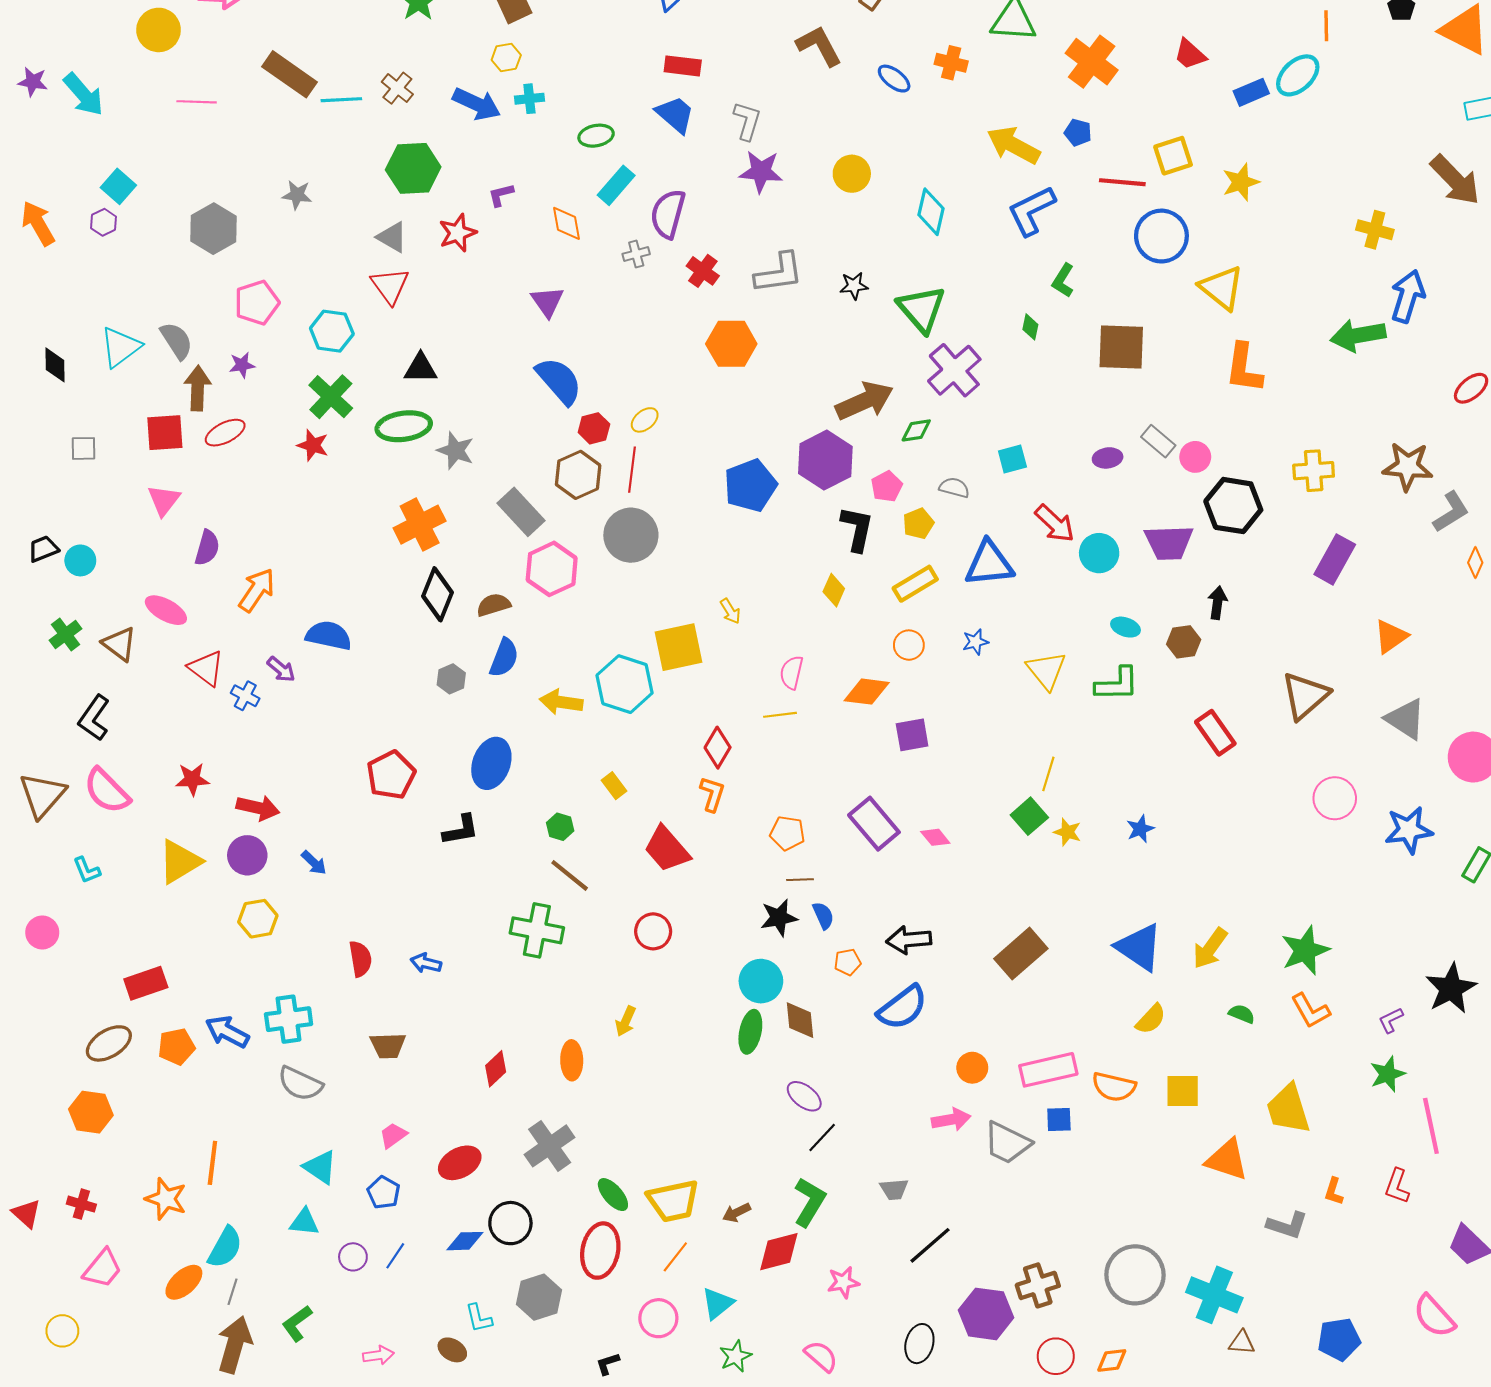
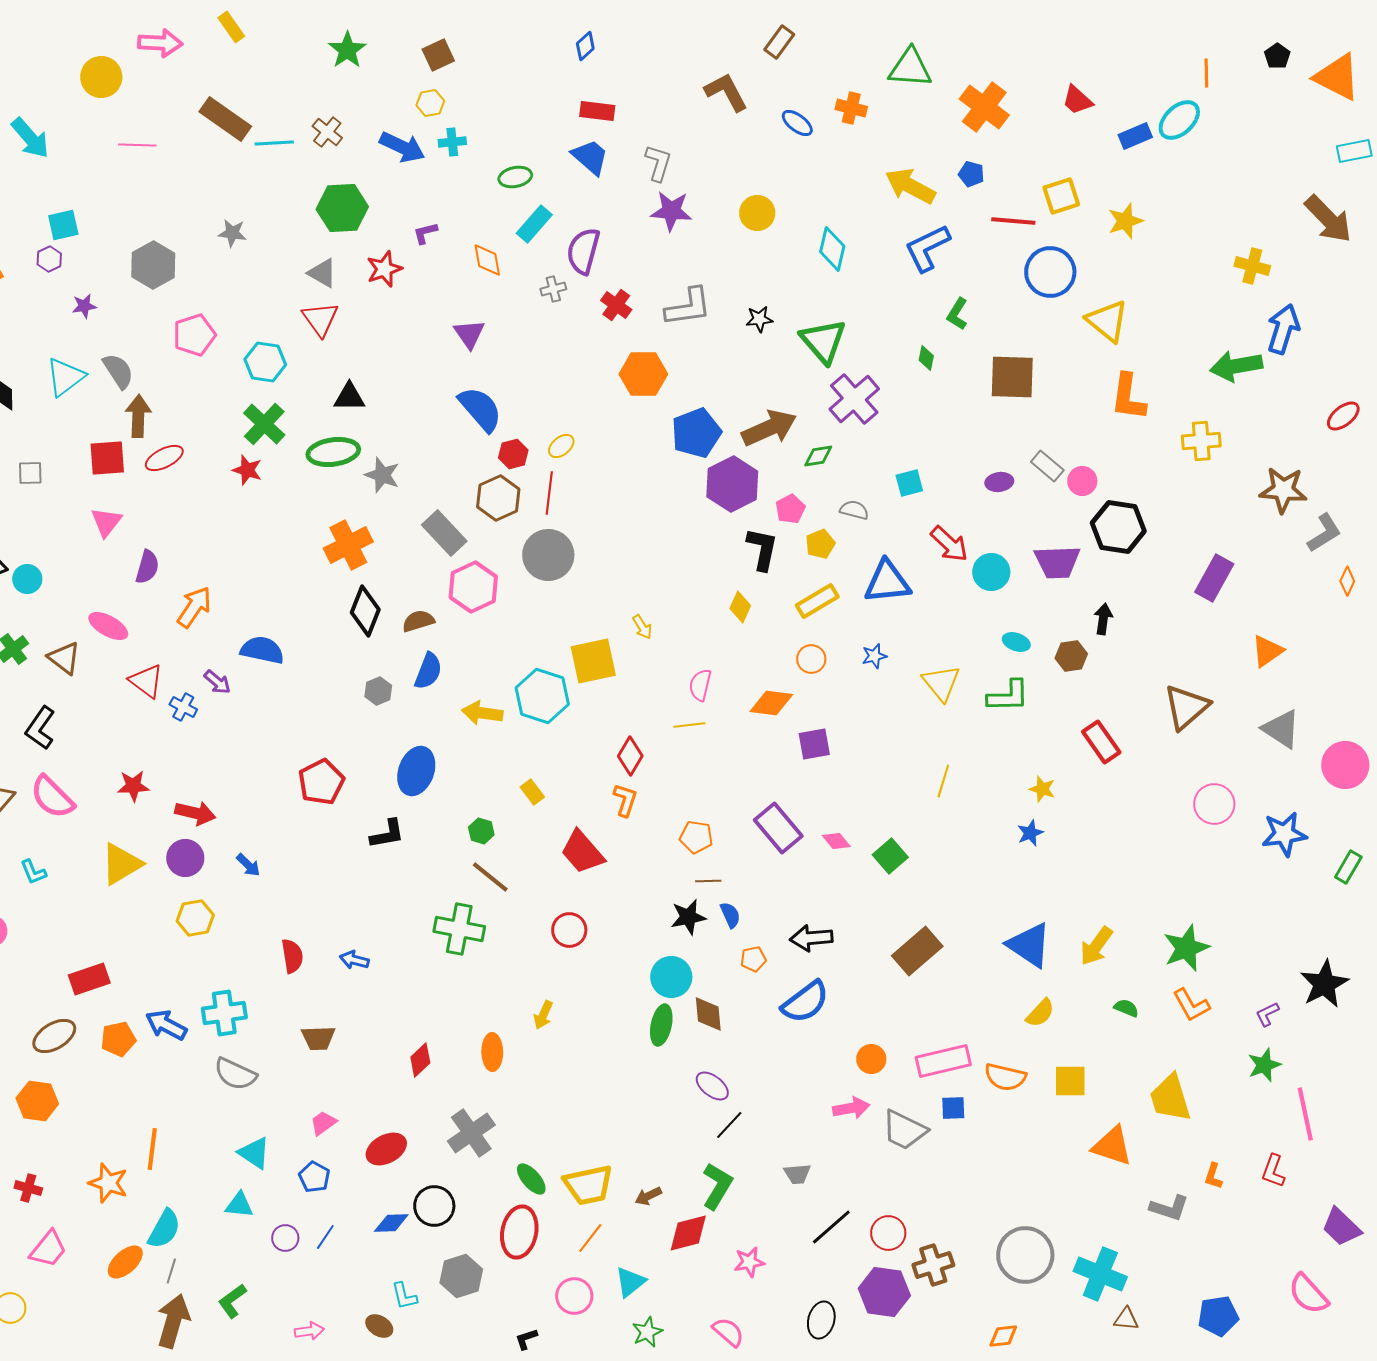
cyan square: (118, 186) -> (63, 225), turned 36
purple star: (242, 365) -> (84, 306), moved
yellow cross: (1314, 471) -> (1201, 441), moved
blue pentagon: (750, 485) -> (696, 433), moved
green square: (1029, 816) -> (890, 856), moved
yellow star: (1067, 832) -> (1042, 789), moved
red circle: (1056, 1356) -> (888, 1233), moved

